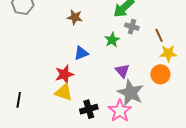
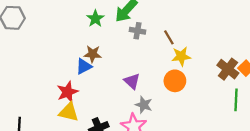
brown star: (75, 17) -> (93, 54), moved
green star: (112, 40) -> (95, 19), moved
gray star: (131, 93) -> (144, 105), size x0.6

